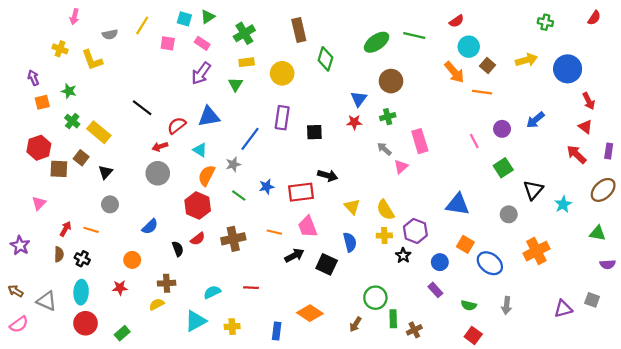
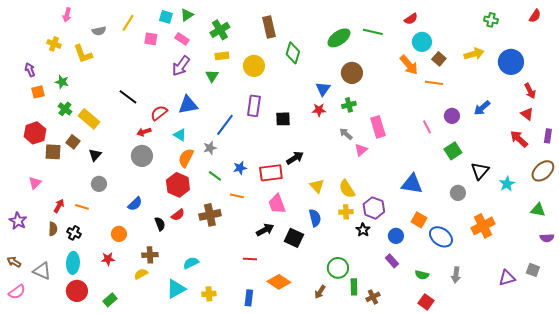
black arrow: (328, 175) -> (295, 158), turned -48
orange line: (274, 232) -> (237, 196), moved
red line: (251, 288) -> (250, 259), moved

